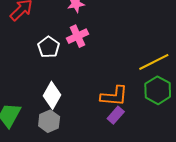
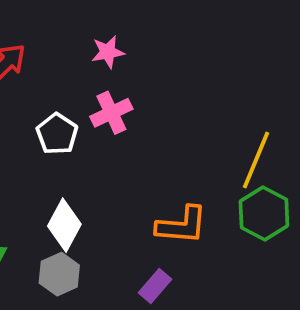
yellow line: (154, 62) -> (256, 160), turned -40
purple rectangle: (116, 115) -> (155, 286), moved

